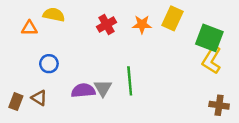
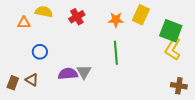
red cross: (106, 24) -> (77, 17), moved
green line: (130, 81) -> (116, 53), moved

